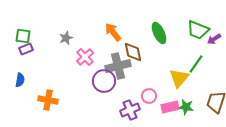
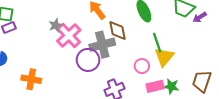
gray star: (66, 38) -> (56, 25), moved
pink cross: (85, 57) -> (69, 36), size x1.4
green line: (196, 64) -> (157, 43), moved, turned -54
pink circle: (149, 96) -> (142, 66), moved

